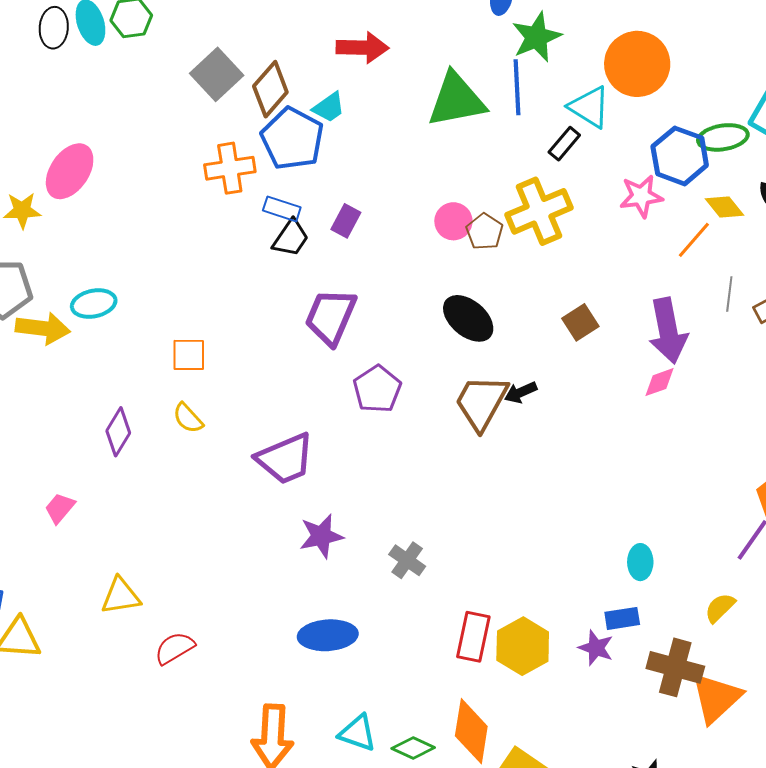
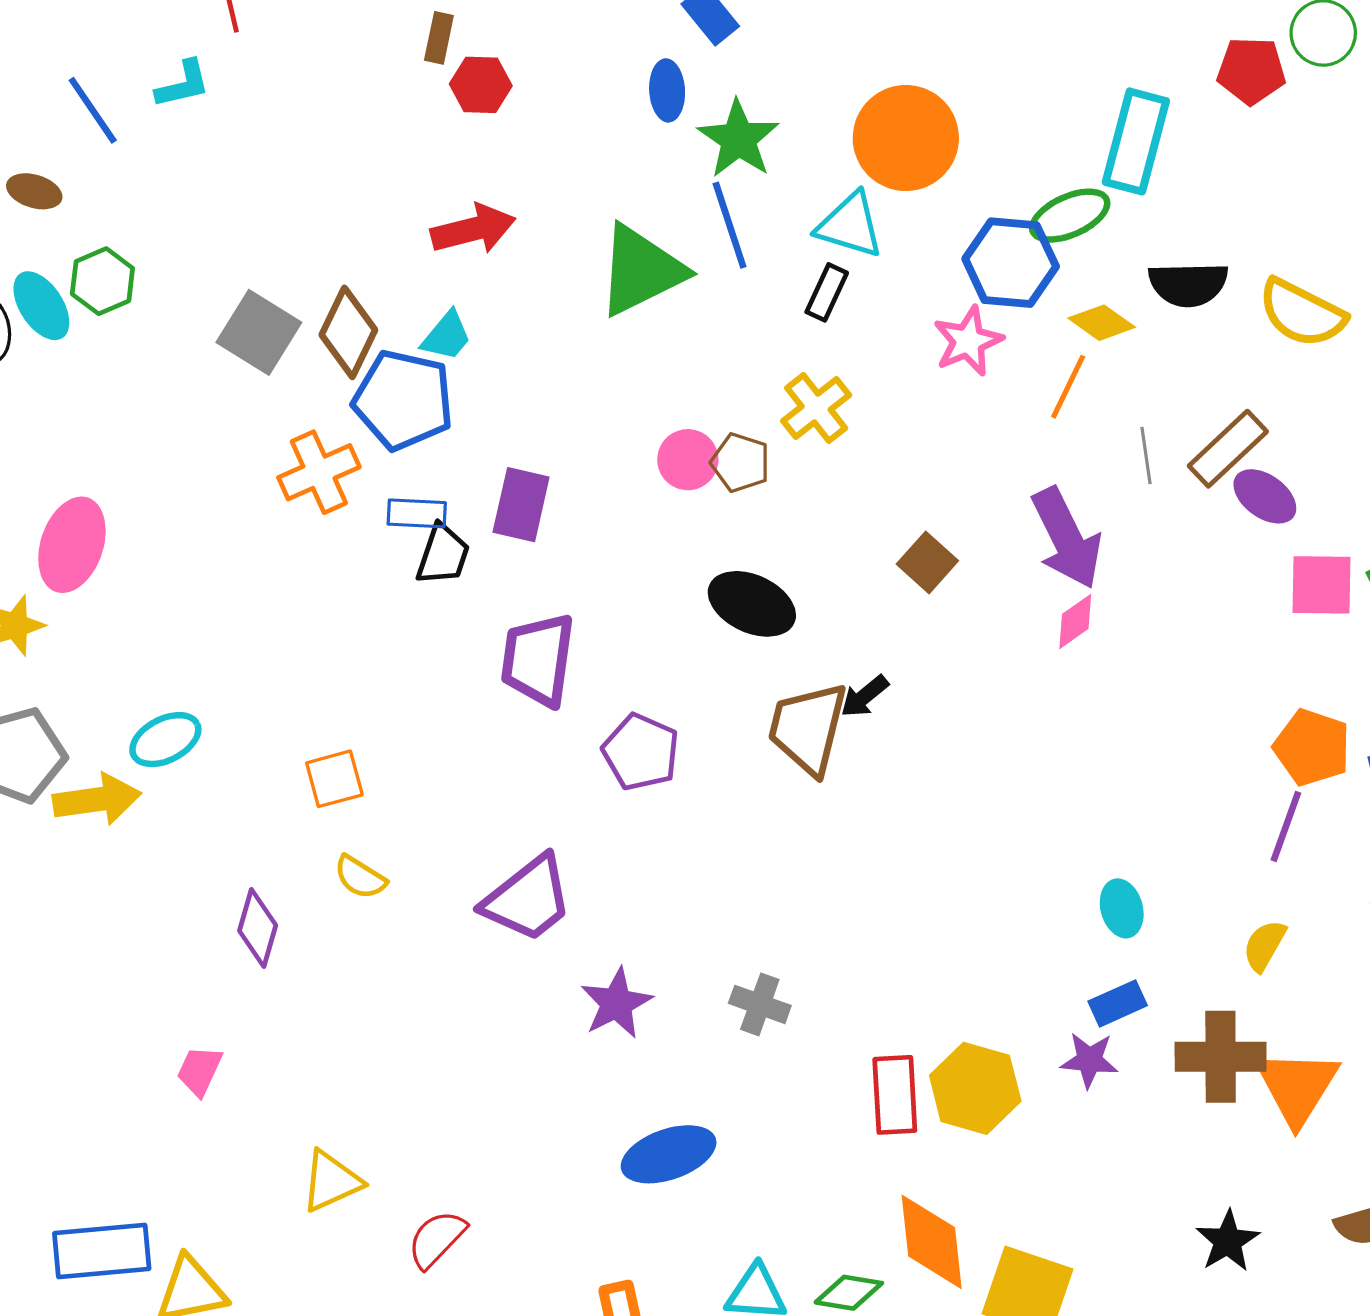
yellow cross: (539, 211) -> (816, 408), size x0.7
purple rectangle: (346, 221) -> (521, 505), size x1.4

